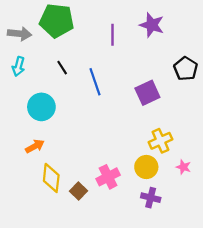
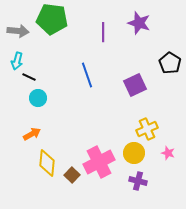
black line: (62, 68) -> (29, 77), moved, turned -32
cyan circle: (41, 107) -> (38, 98), size x0.7
pink cross: (108, 177) -> (99, 162), size x1.4

